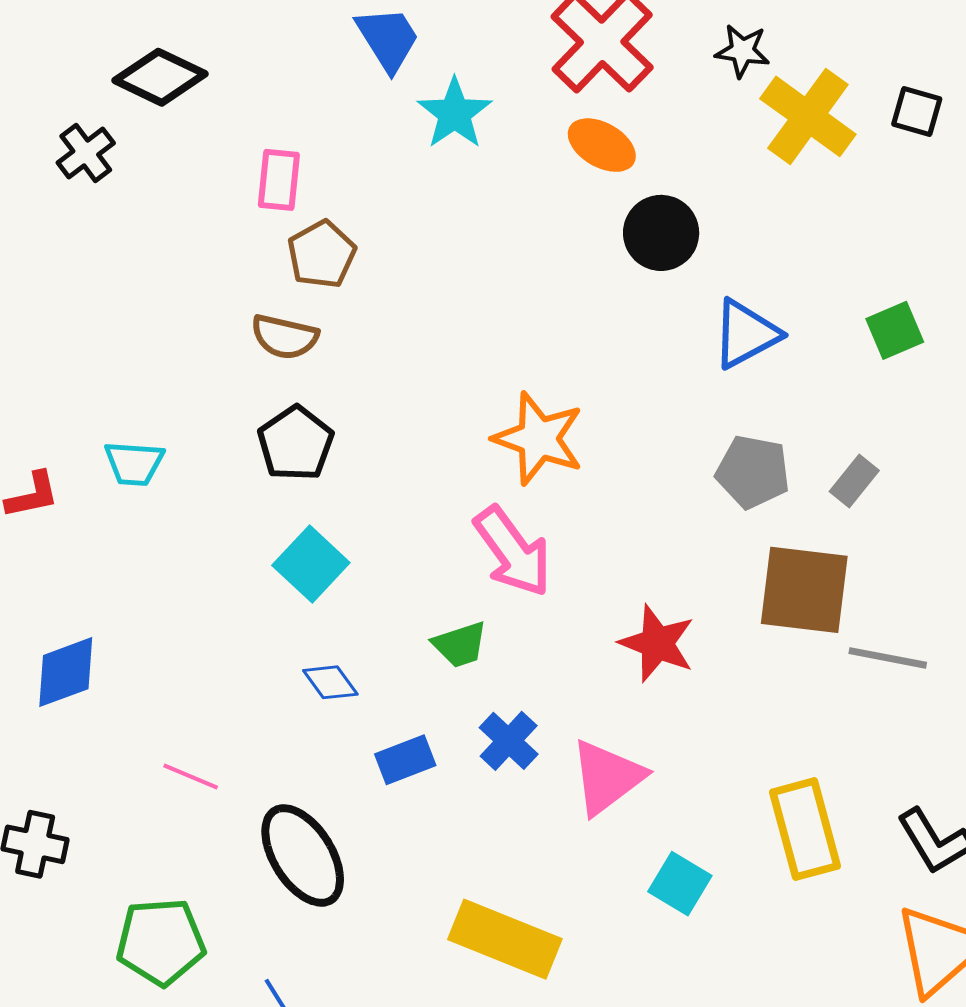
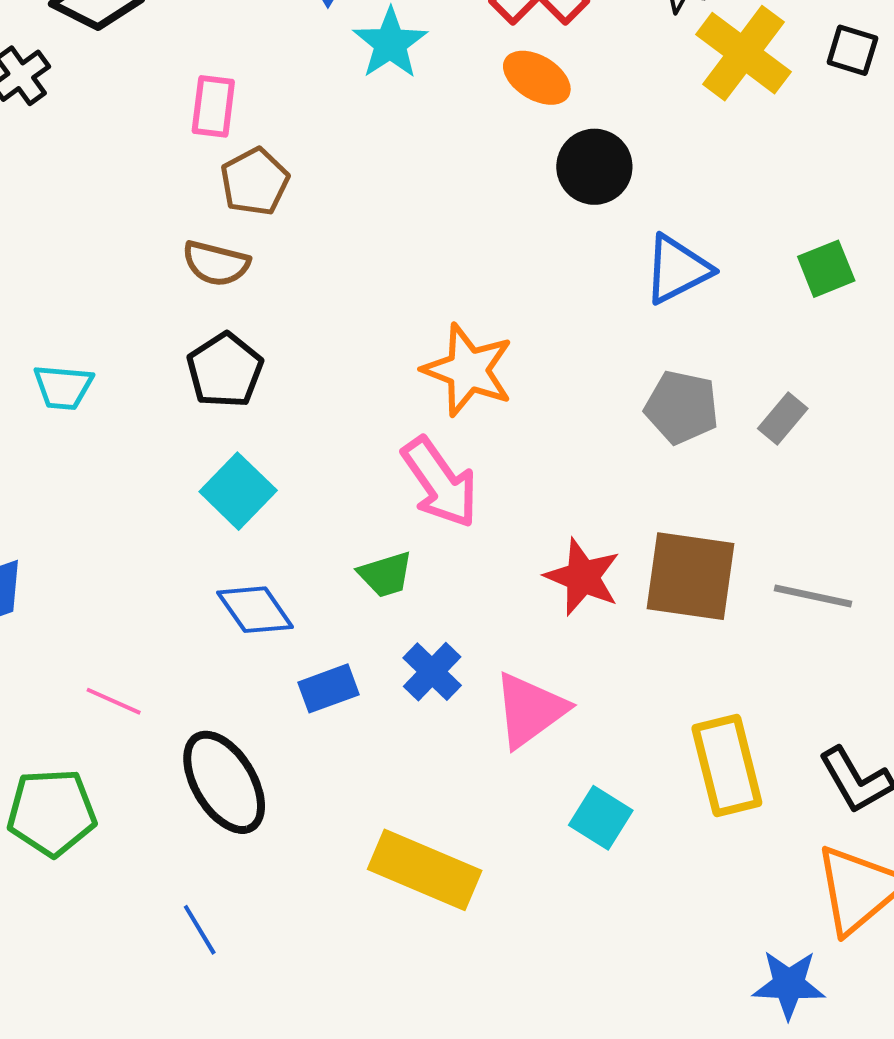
brown square: (804, 590) -> (691, 576), moved
blue diamond: (330, 682) -> (255, 610), size x1.4
green pentagon: (161, 942) -> (52, 812), moved

